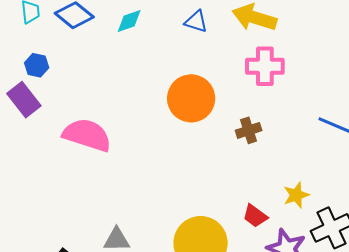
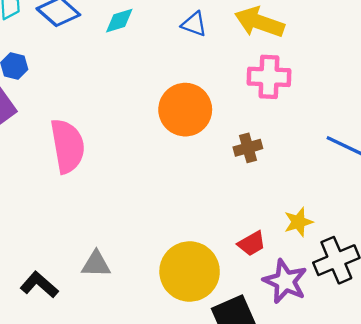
pink semicircle: (87, 135) -> (68, 146), turned 60
red trapezoid: (255, 216) -> (252, 244), turned -68

